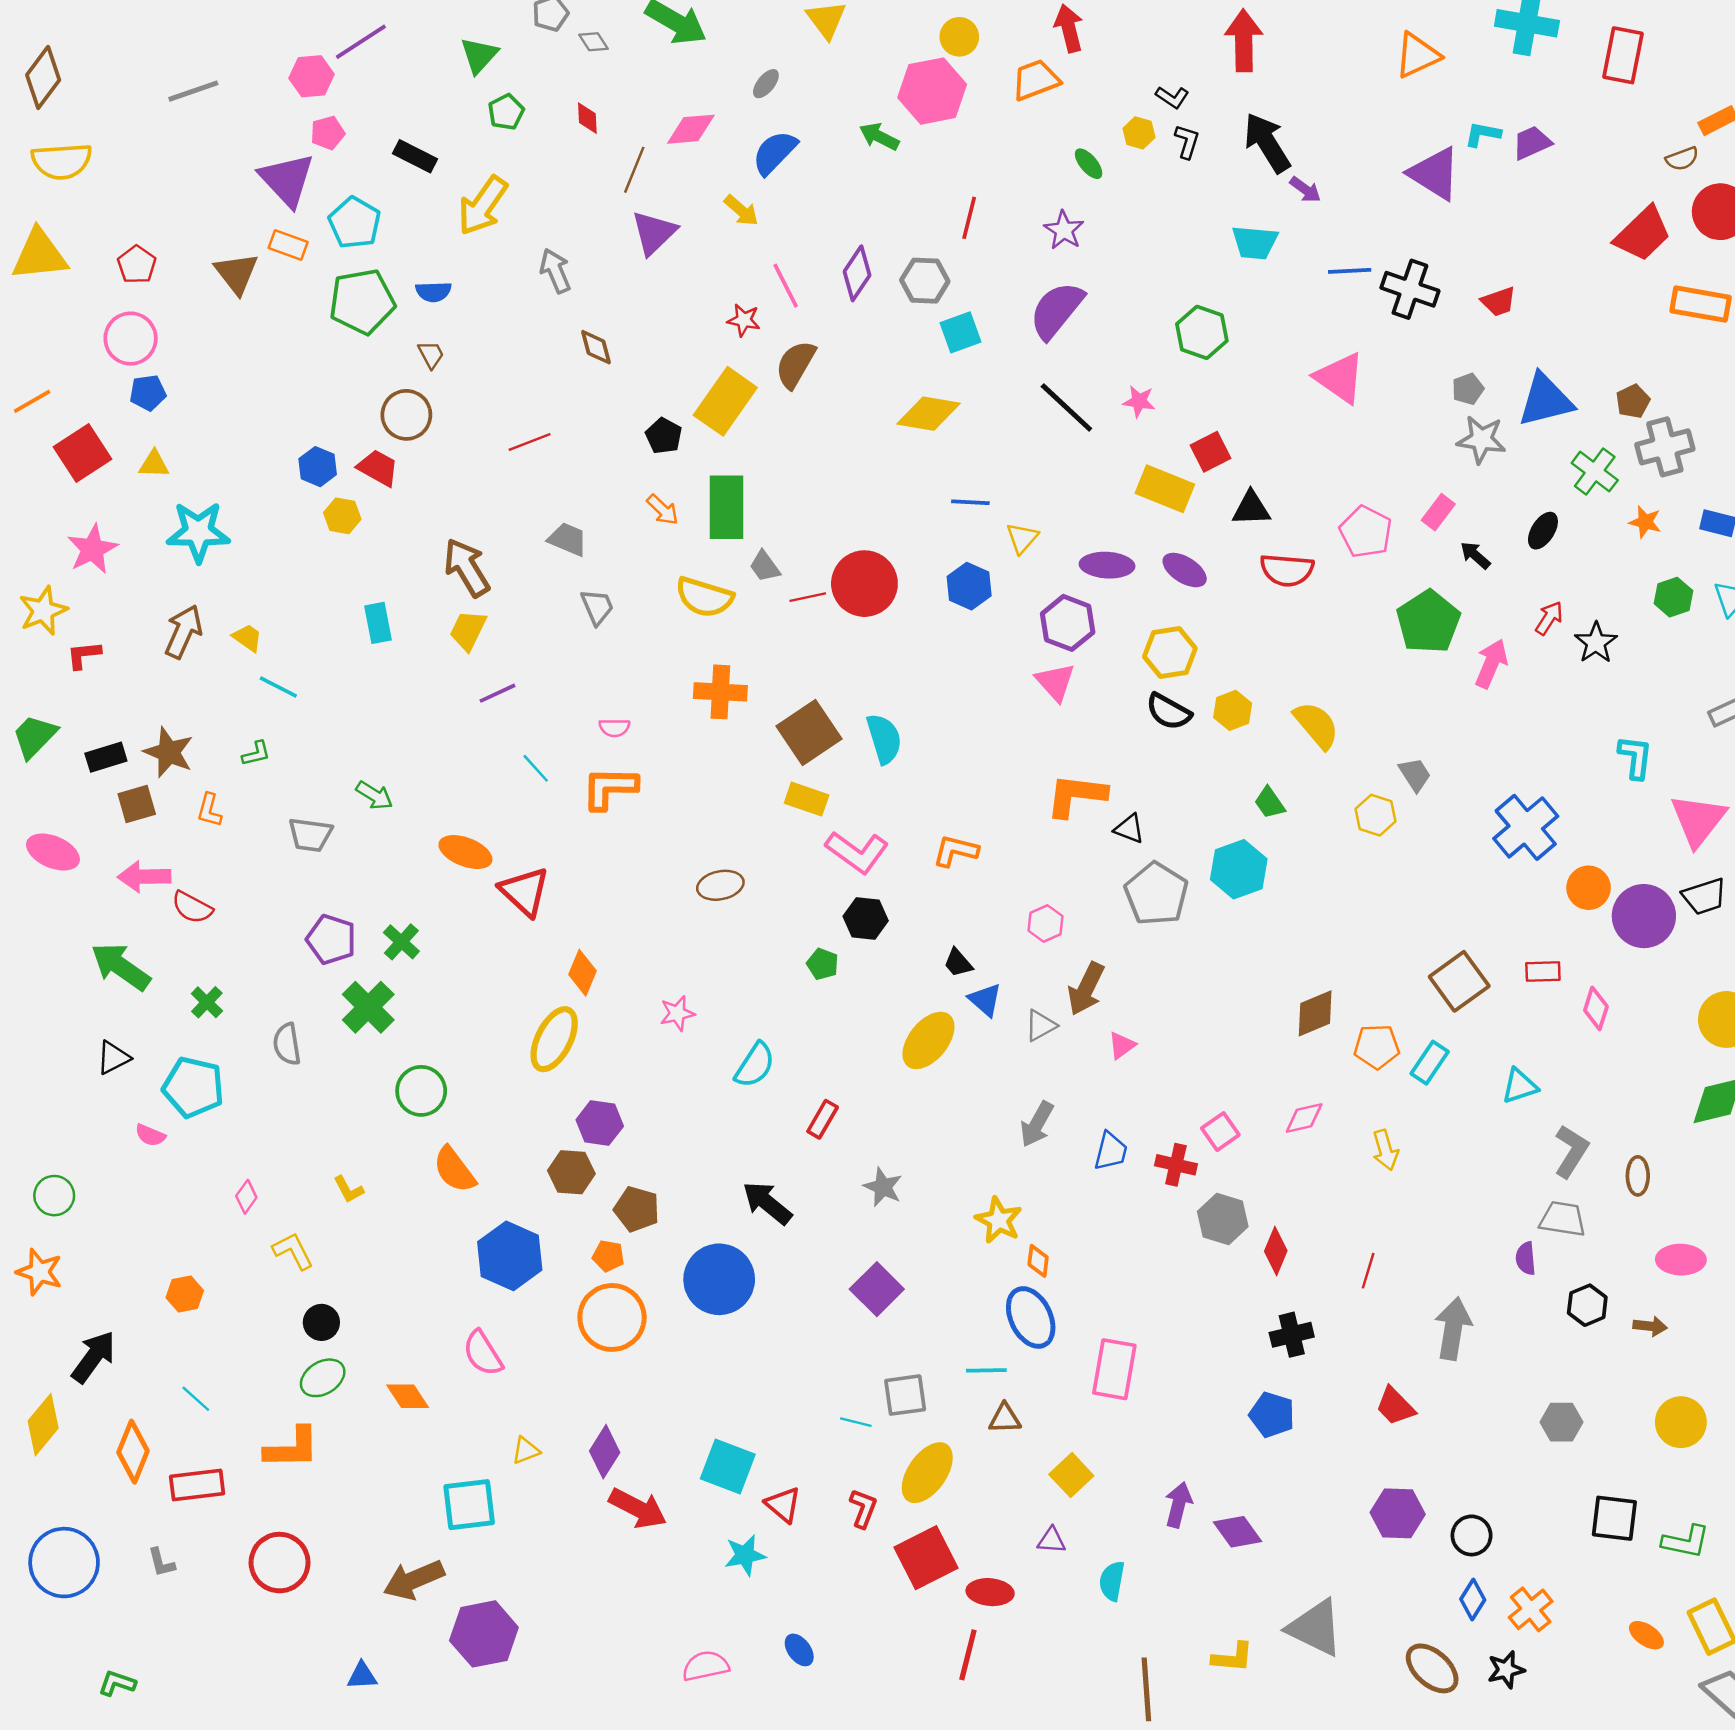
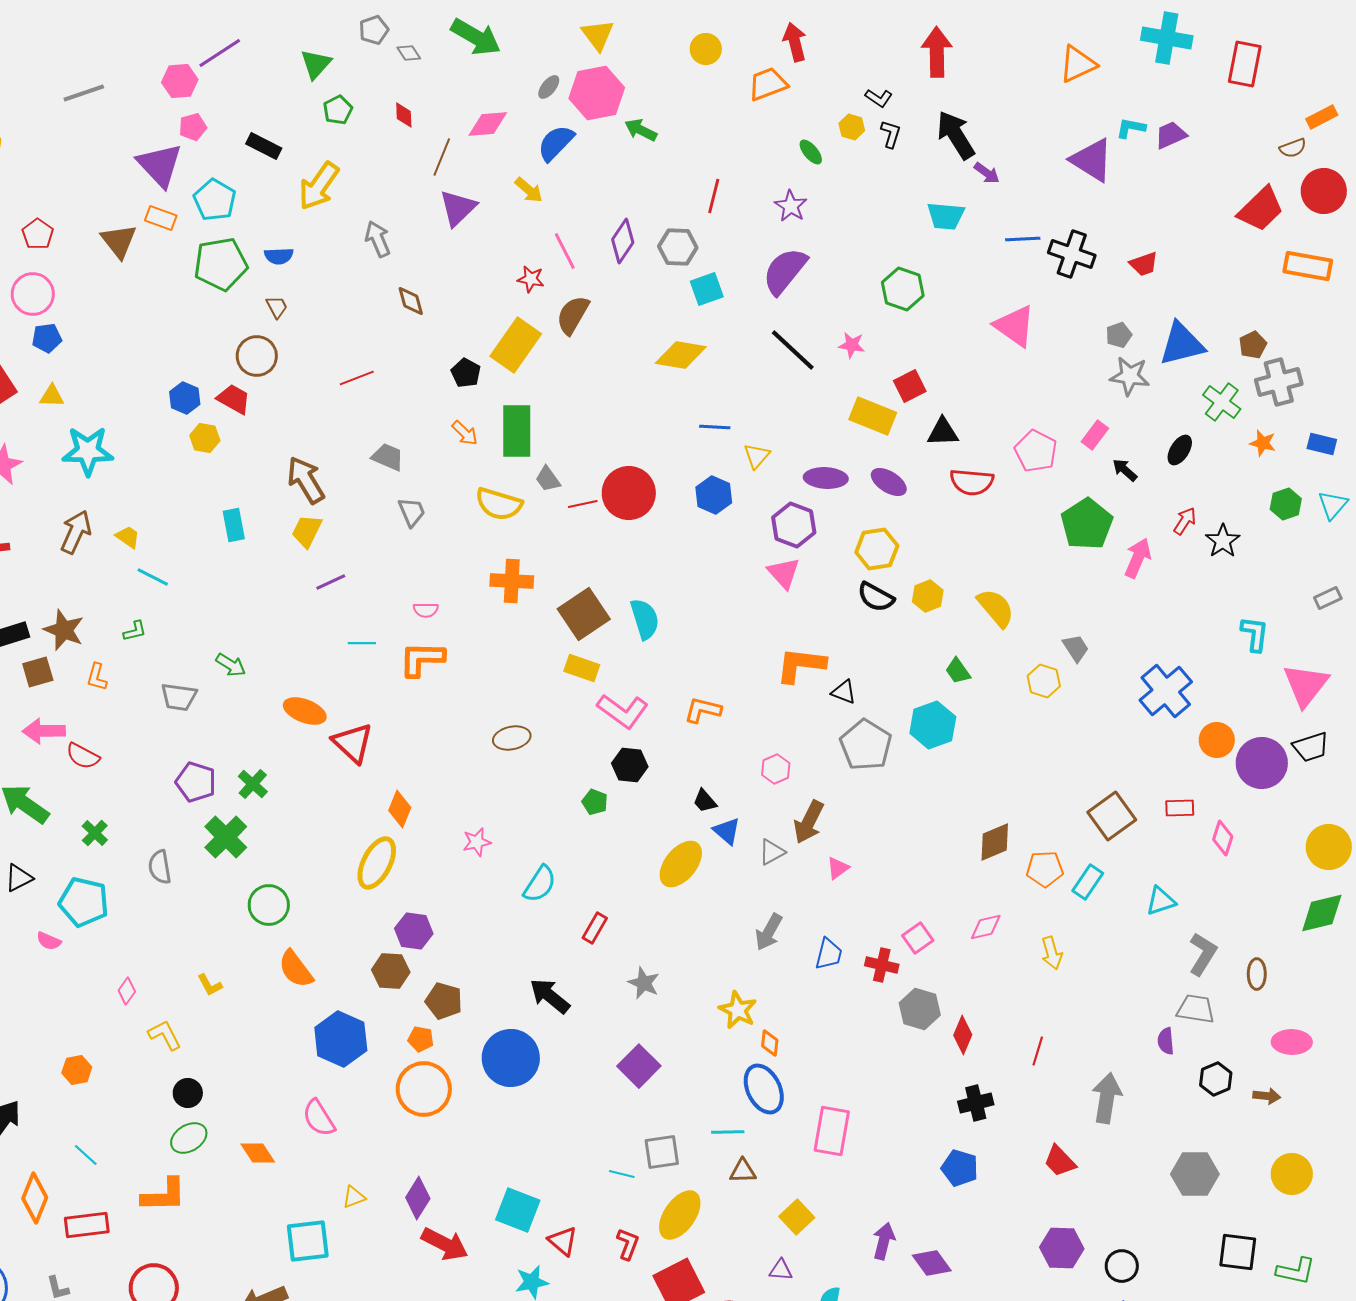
pink hexagon: (932, 91) -> (597, 93), moved
cyan line: (536, 768) -> (362, 643), turned -48
gray hexagon: (1561, 1422) -> (1195, 1174), size x1.4

